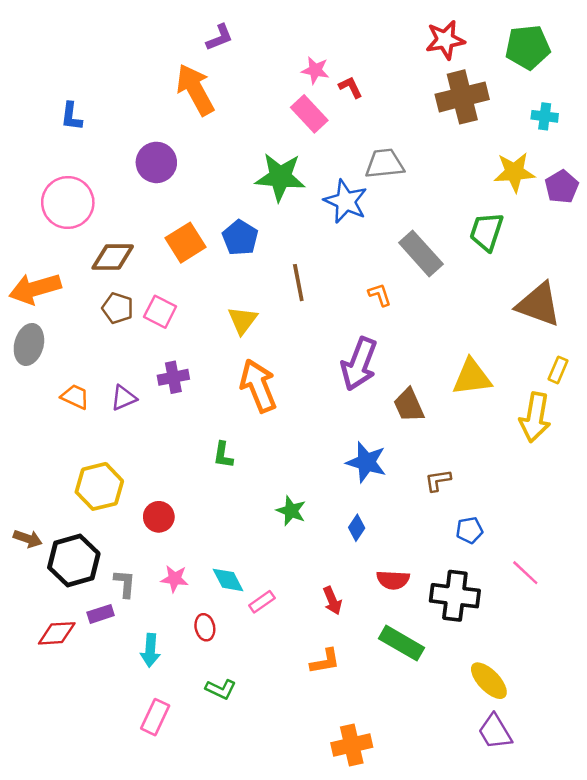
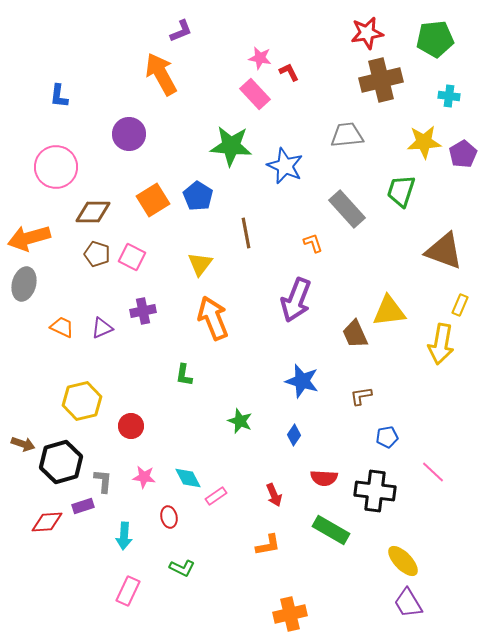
gray trapezoid: (385, 164) -> (347, 135), moved
brown trapezoid: (409, 405) -> (355, 334), moved

